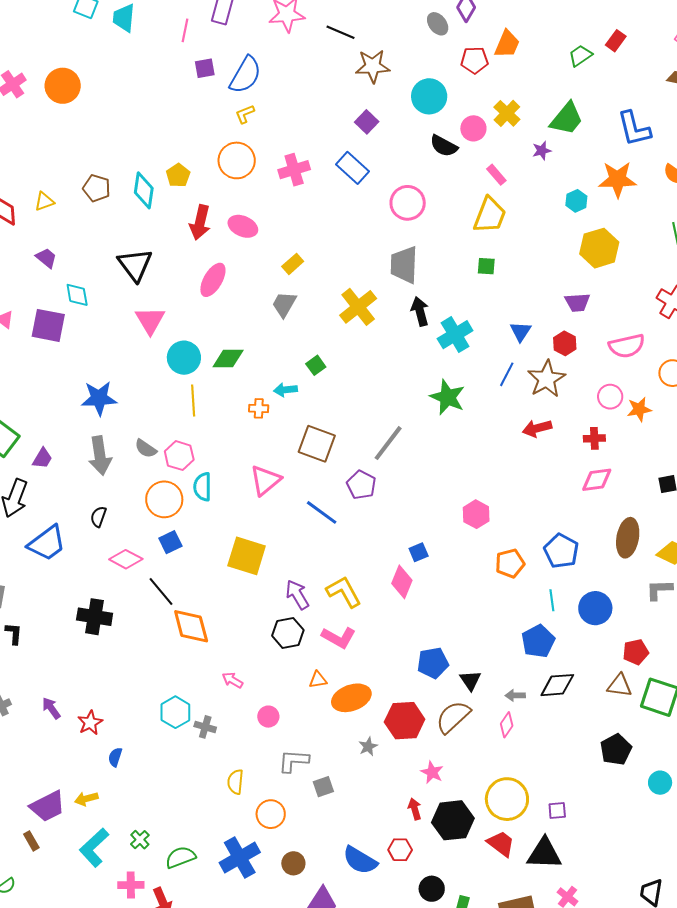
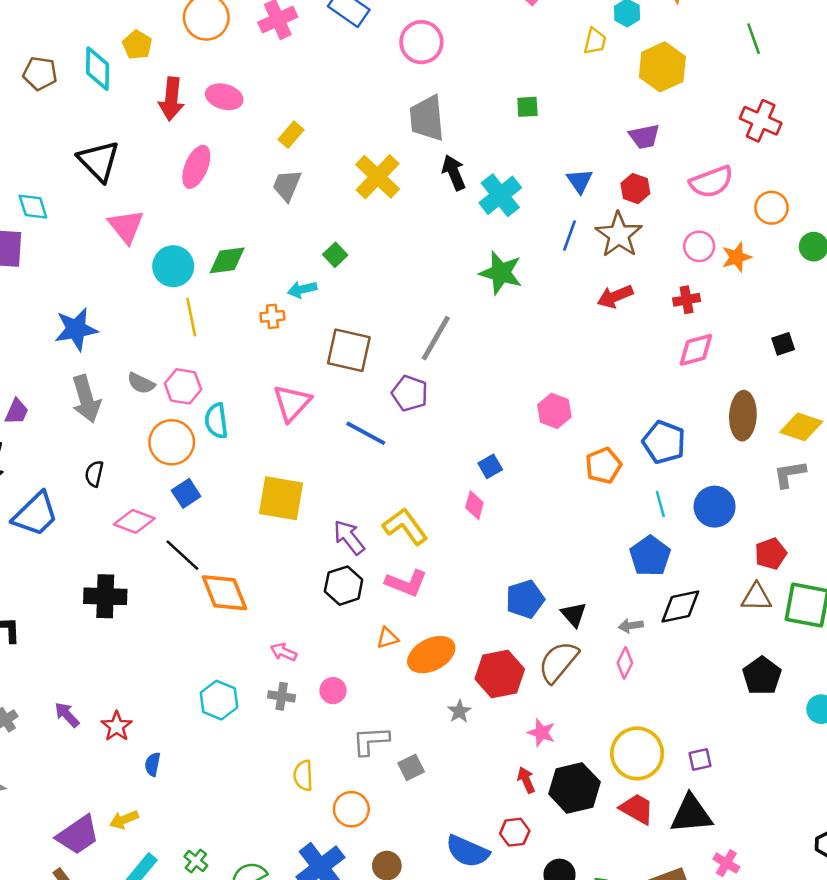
yellow trapezoid: (490, 215) -> (595, 41), moved, size x0.6
pink diamond: (402, 582) -> (474, 505), size x0.7
gray cross: (205, 727) -> (282, 696), moved

